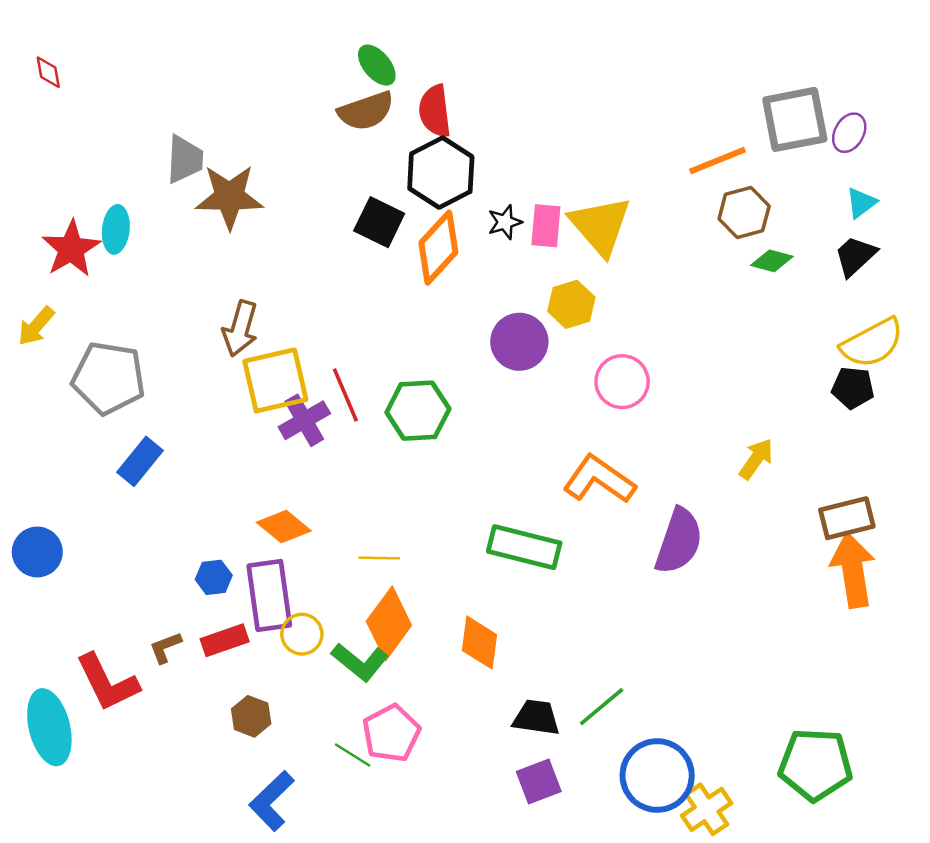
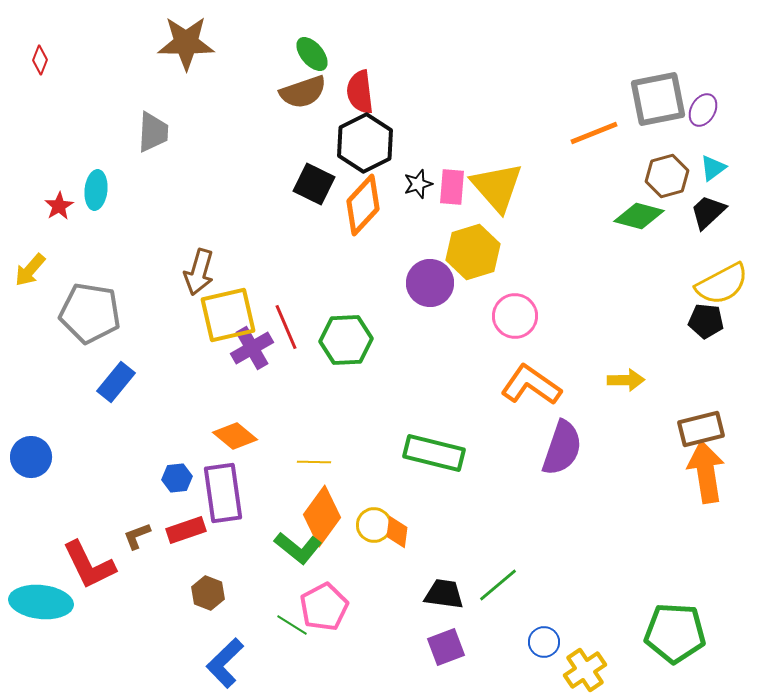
red diamond: (48, 72) -> (40, 60), turned 32
brown star: (229, 197) -> (186, 43), moved
brown hexagon: (744, 212) -> (667, 176), moved
red star: (71, 249) -> (59, 206), size x0.6
green diamond: (772, 261) -> (639, 216), size x1.4
yellow hexagon: (571, 304) -> (473, 252), size x1.4
yellow arrow: (756, 459) -> (626, 380), turned 54
orange L-shape: (599, 479) -> (531, 385), moved
yellow circle: (302, 634) -> (374, 525), moved
orange diamond: (479, 643) -> (397, 532), size x0.7
cyan ellipse: (49, 727) -> (41, 602), turned -70
blue circle: (657, 776) -> (544, 642), size x0.5

